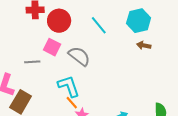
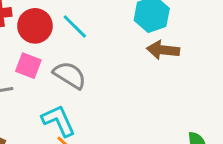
cyan line: (99, 25) -> (75, 26), moved
brown arrow: (144, 45) -> (163, 50), size x1.5

